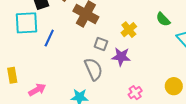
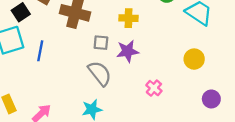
yellow cross: (129, 30) -> (128, 18), turned -35
yellow circle: (174, 86) -> (194, 59), moved

